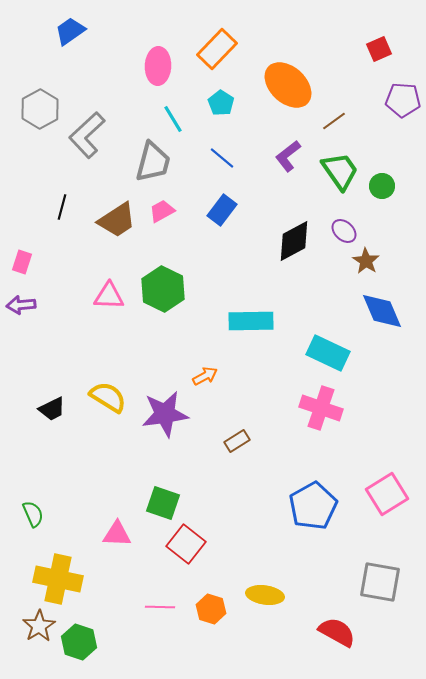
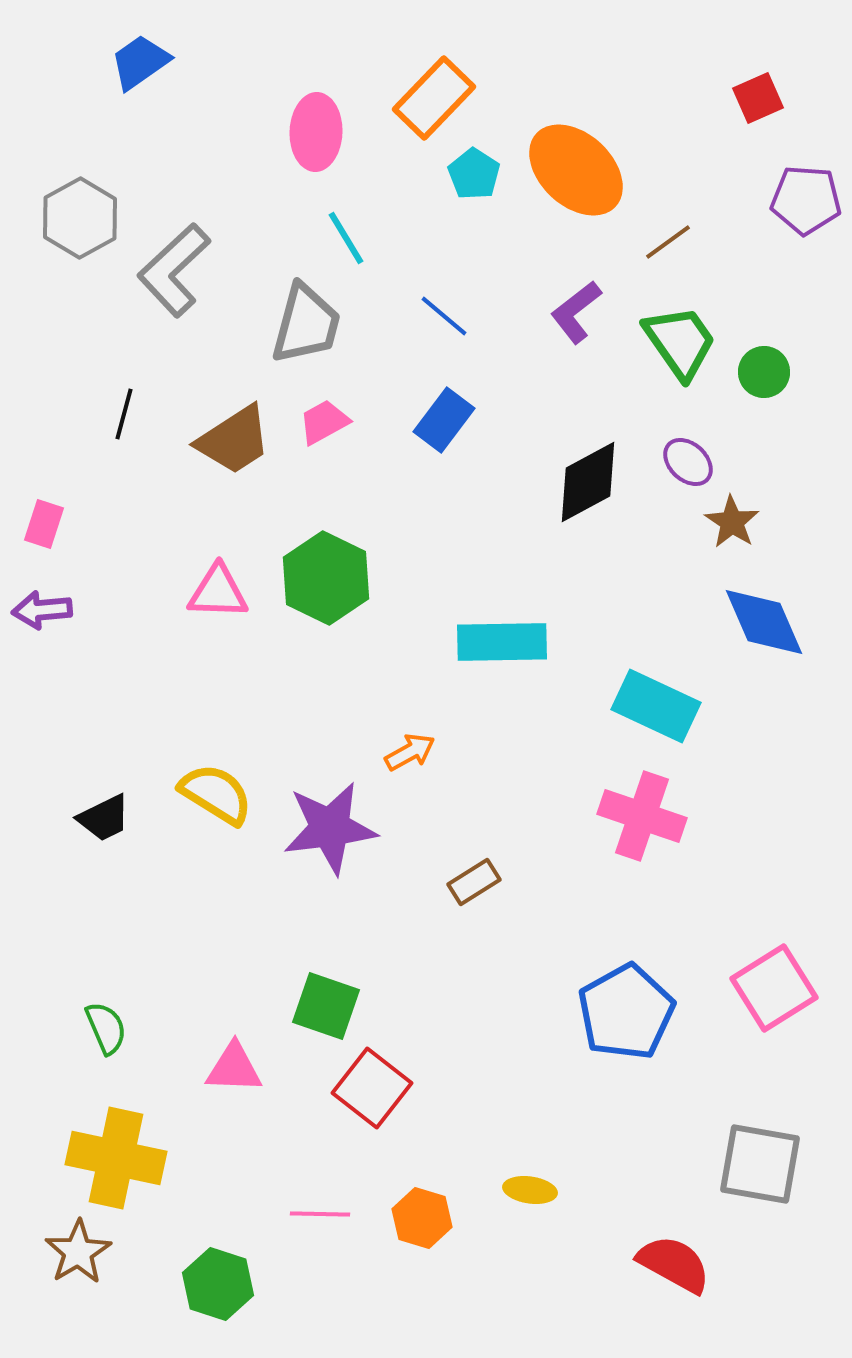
cyan pentagon: (221, 103) -> (474, 174), moved
green semicircle: (33, 514) -> (106, 1028), moved
yellow ellipse: (265, 595) -> (530, 1190), size x0.7
green hexagon: (79, 642) -> (218, 1284), moved

